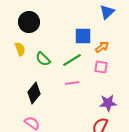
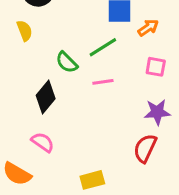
green semicircle: (43, 59) -> (67, 62), moved
pink square: (101, 67) -> (156, 67), moved

